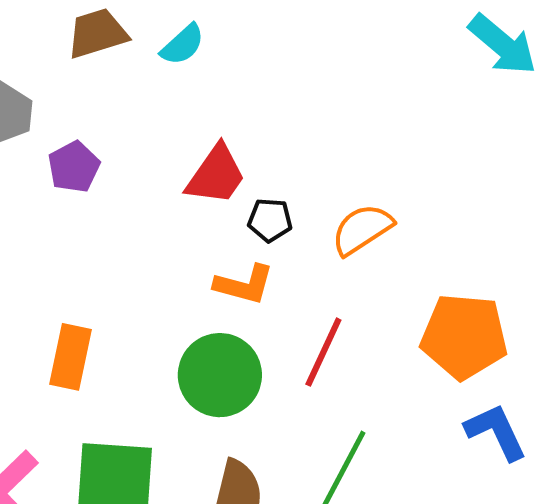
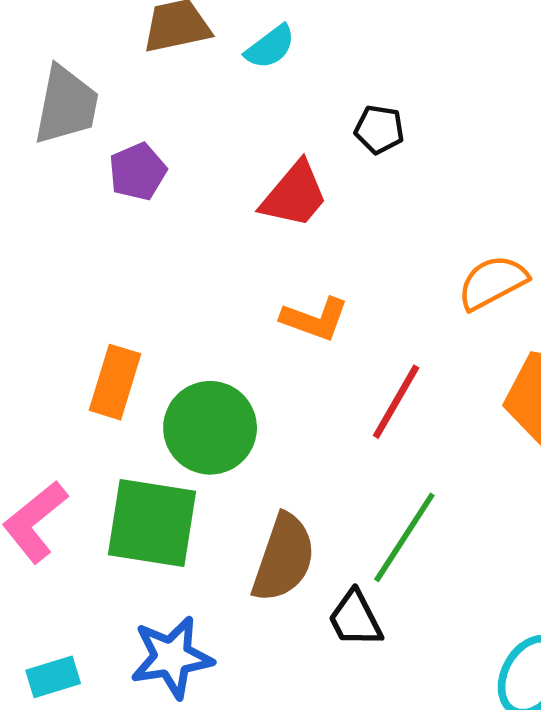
black pentagon: (270, 220) -> (379, 129), moved
orange semicircle: (362, 229) -> (493, 282), moved
green circle: (220, 375) -> (210, 428), moved

